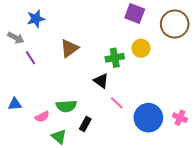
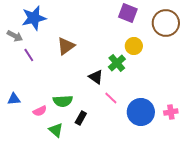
blue star: (36, 19) -> (34, 18), size x1.4
green cross: (115, 58) -> (117, 63), moved, turned -30
pink cross: (180, 118) -> (171, 112), turned -32

